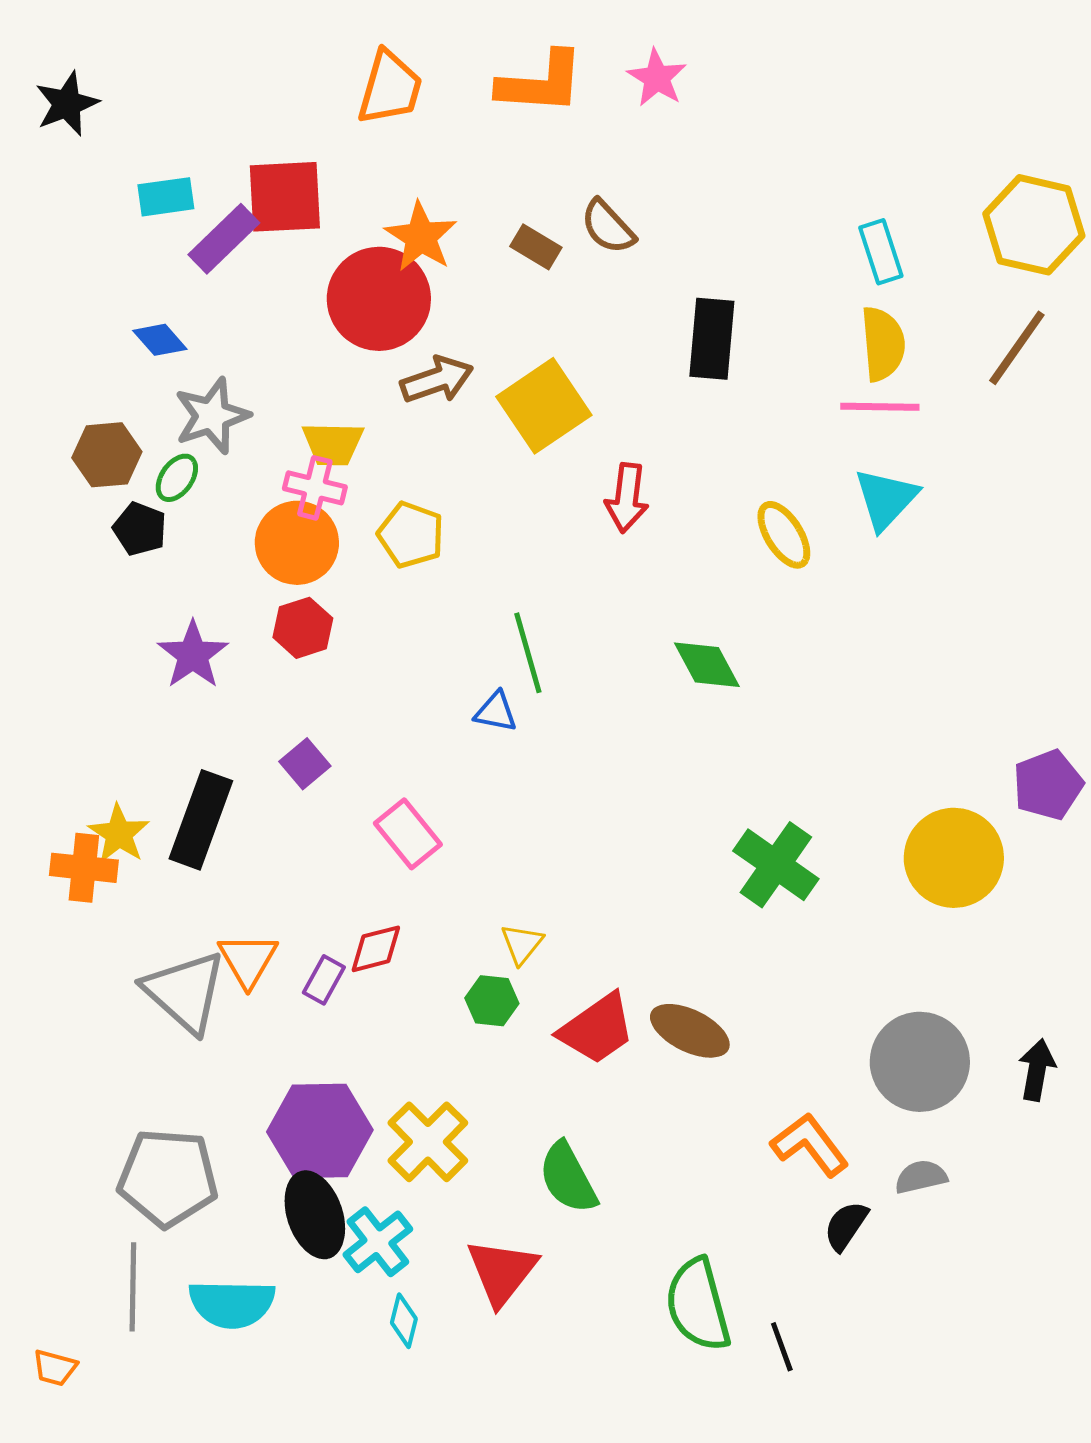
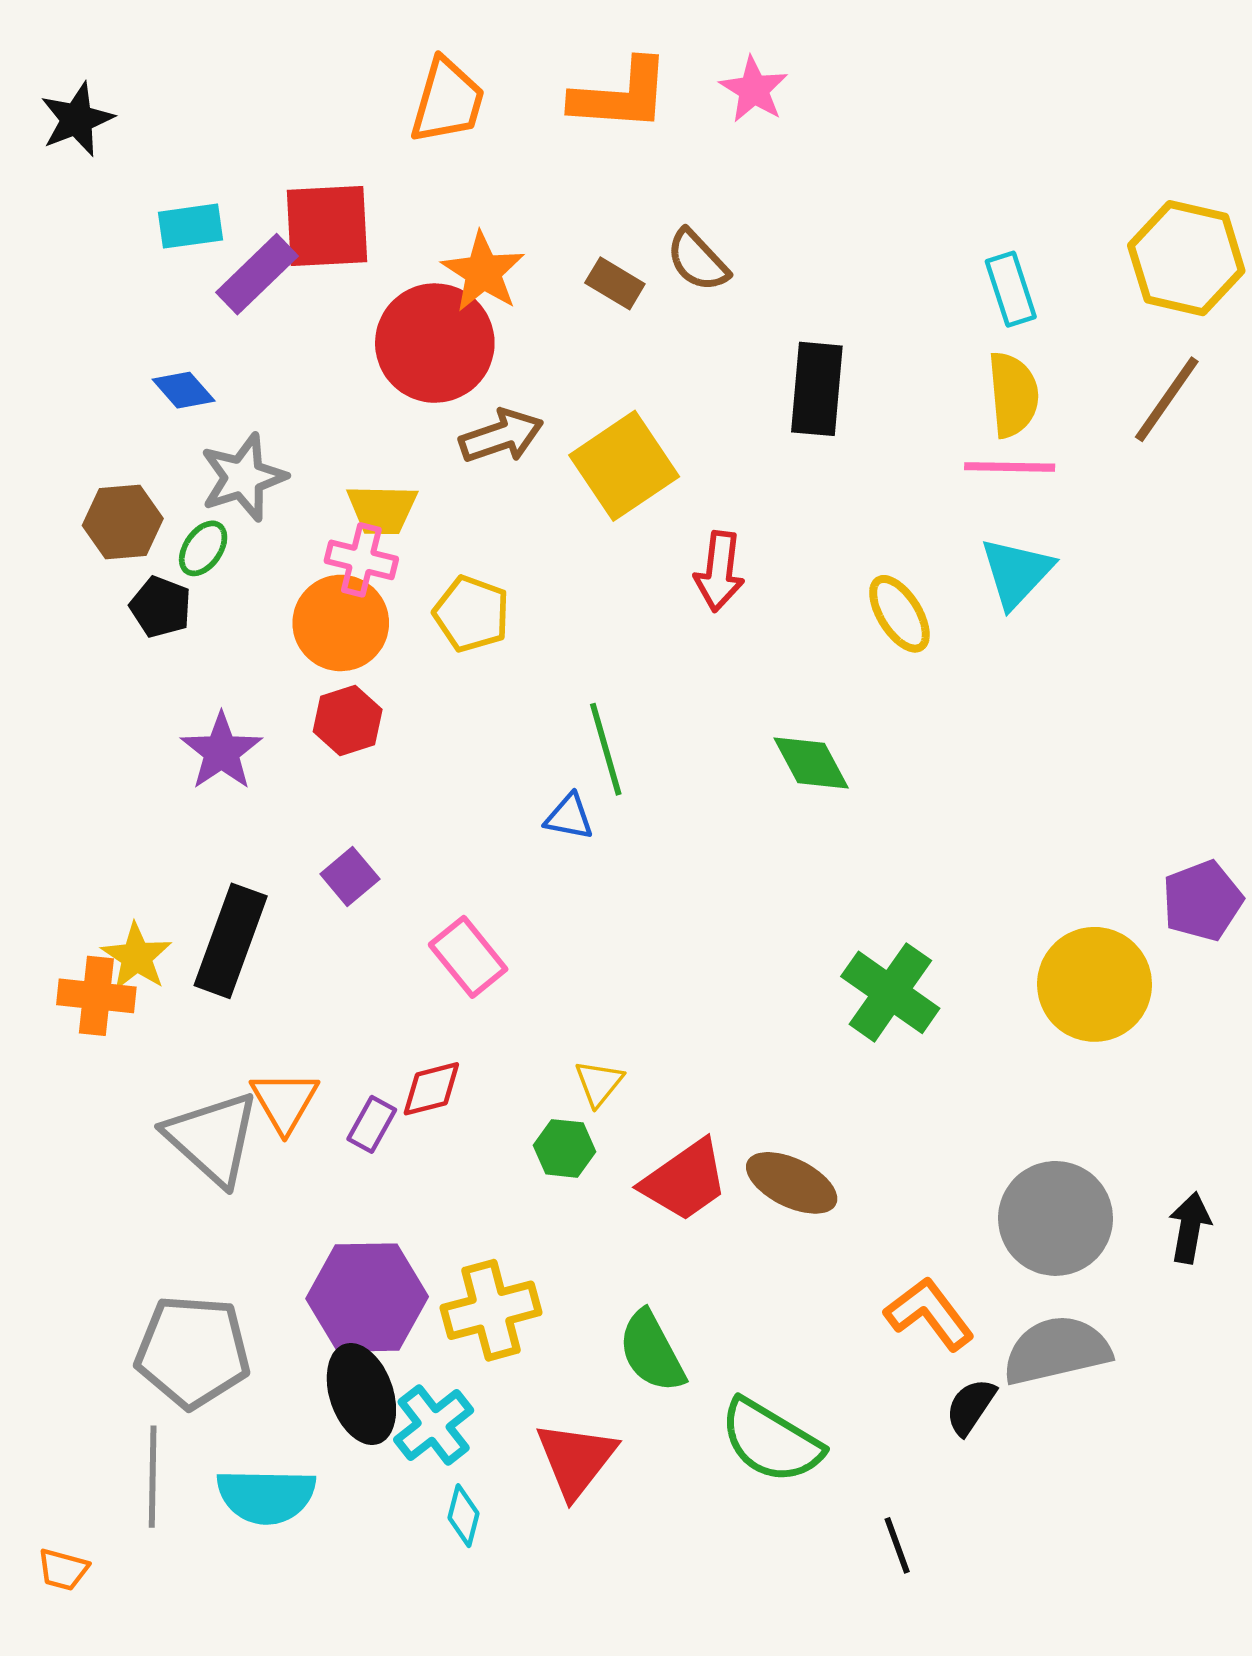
yellow cross: (428, 1142) -> (491, 1310), turned 30
gray semicircle: (921, 1177) -> (1057, 1350), size x1.8
green semicircle: (698, 1305) -> (771, 1441), moved, turned -44

